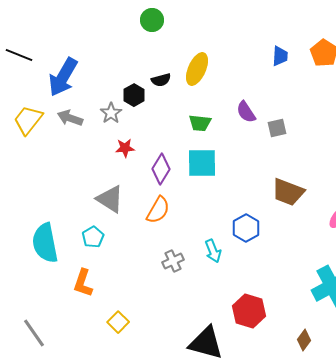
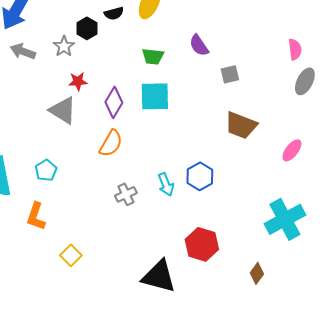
gray square: (277, 128) -> (230, 74), moved
gray triangle: (110, 199) -> (63, 110), moved
blue hexagon: (246, 228) -> (200, 176), moved

